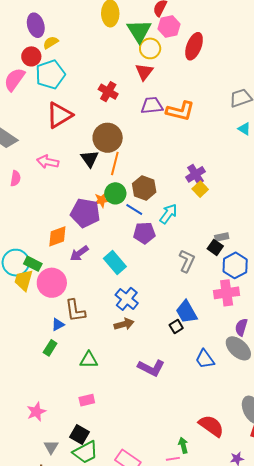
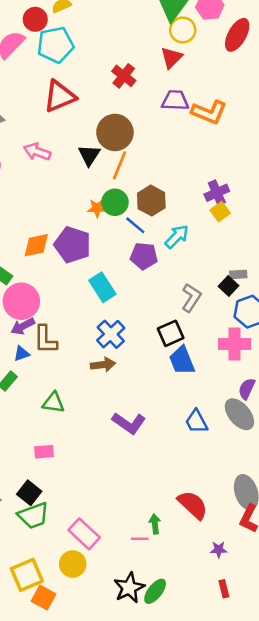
purple pentagon: (85, 213) -> (72, 245), moved
purple arrow: (79, 253) -> (23, 326), moved
black square: (176, 327) -> (171, 333), moved, size x1.5

